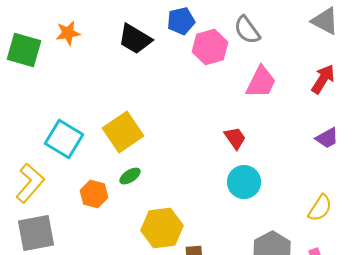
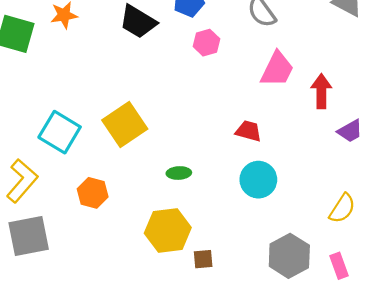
pink hexagon: (210, 47) -> (206, 43), moved, size x0.7
red arrow: (323, 79) -> (321, 91), moved, turned -32
red trapezoid: (235, 138) -> (248, 131), turned -40
green ellipse: (130, 176) -> (179, 173), moved, turned 30

